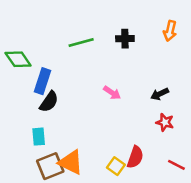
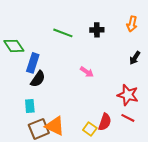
green line: (81, 42) -> (63, 33), turned 36
black arrow: (160, 94) -> (135, 58), moved, turned -32
red star: (165, 122) -> (128, 95), size x1.5
red line: (176, 165) -> (128, 118), moved

